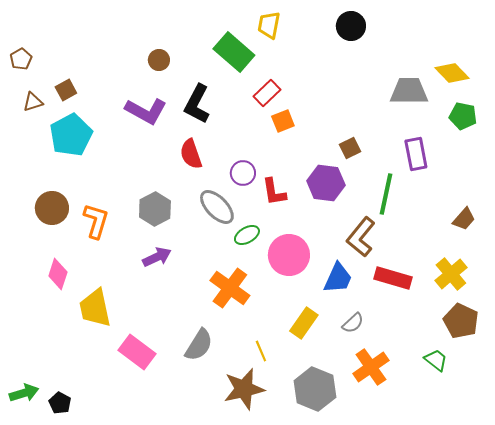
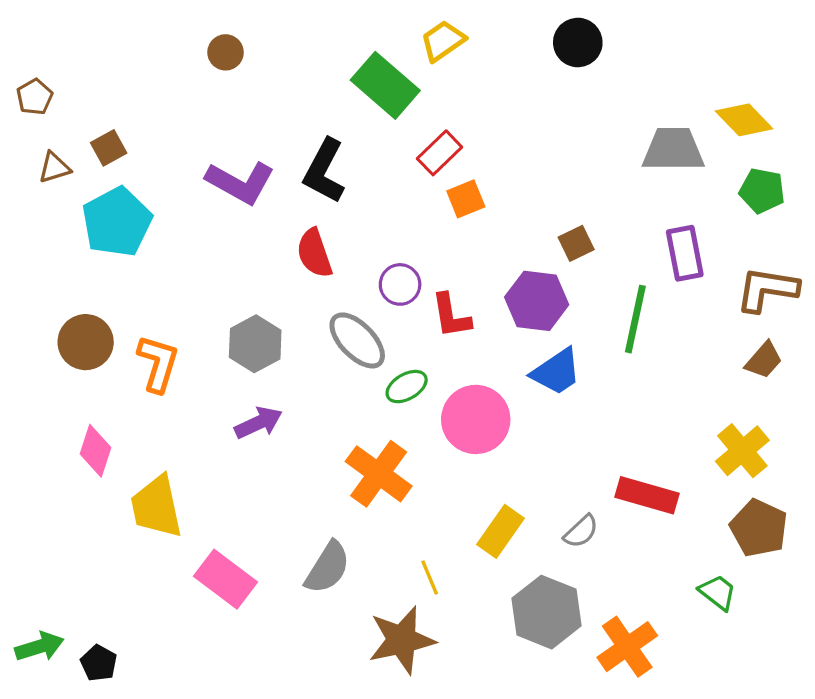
yellow trapezoid: (269, 25) -> (443, 41), turned 44
brown circle: (159, 60) -> (226, 52), moved
brown L-shape: (361, 237) -> (767, 289), moved, turned 60
blue trapezoid: (338, 278) -> (556, 372), moved, turned 32
red rectangle: (393, 278) -> (647, 495), moved
orange cross: (371, 367) -> (627, 647), moved
gray hexagon: (315, 389) -> (547, 612), moved

